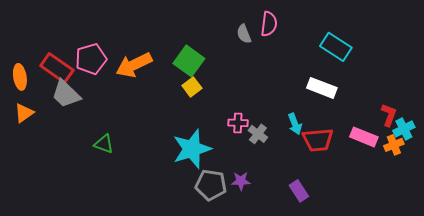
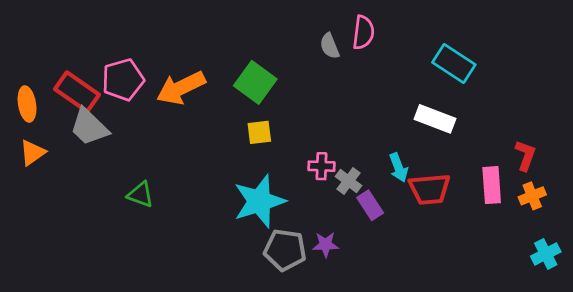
yellow square: (192, 87) -> (259, 132), moved, turned 30
cyan cross: (404, 129) -> (546, 254), moved
pink rectangle: (364, 137) -> (492, 185), turned 64
purple rectangle: (299, 191) -> (370, 205), moved

